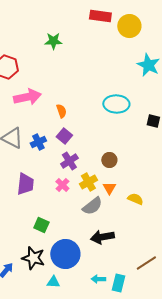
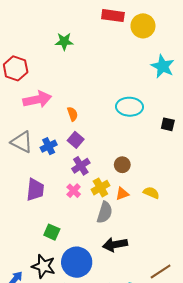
orange triangle: (109, 188) -> (122, 194), turned 40
yellow semicircle: (135, 199) -> (151, 193), moved
gray semicircle: (92, 206) -> (105, 212), turned -35

